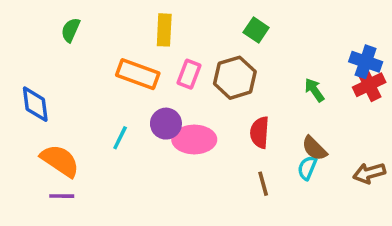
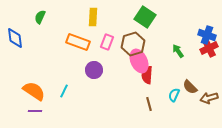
green square: (256, 30) -> (145, 17), size x1.5
blue diamond: (35, 104) -> (15, 38), moved
cyan line: (120, 138) -> (64, 91), moved
pink ellipse: (194, 139) -> (139, 61), moved, turned 65
brown semicircle: (314, 148) -> (190, 87), moved

